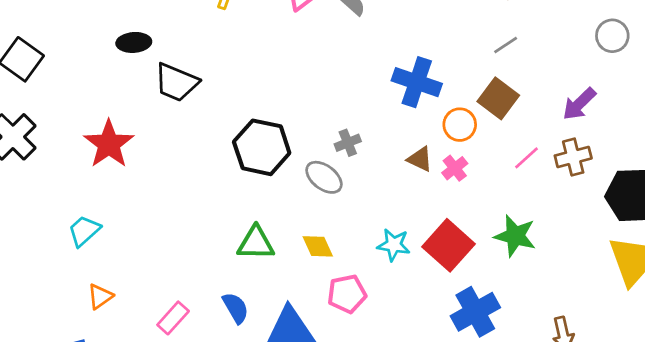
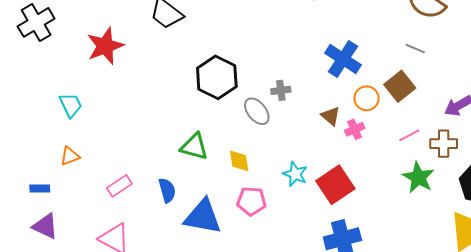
gray line: (506, 45) -> (415, 49), turned 42
cyan trapezoid: (84, 231) -> (71, 105), turned 92
green star: (515, 236) -> (418, 177), moved

